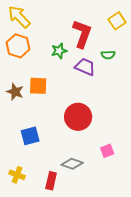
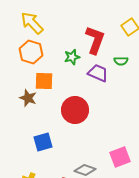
orange square: (38, 86) -> (44, 81), moved
red circle: (78, 117) -> (75, 110), moved
pink square: (107, 151) -> (120, 157), size x1.5

